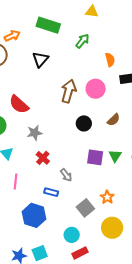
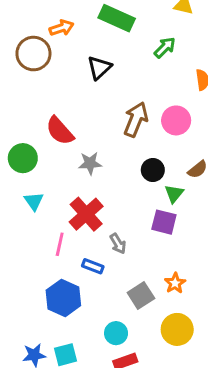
gray star: (35, 133) -> (90, 163), moved
green triangle: (115, 156) -> (174, 194), moved
red cross: (43, 158) -> (86, 214), size x1.6
pink line: (16, 181) -> (60, 244), moved

